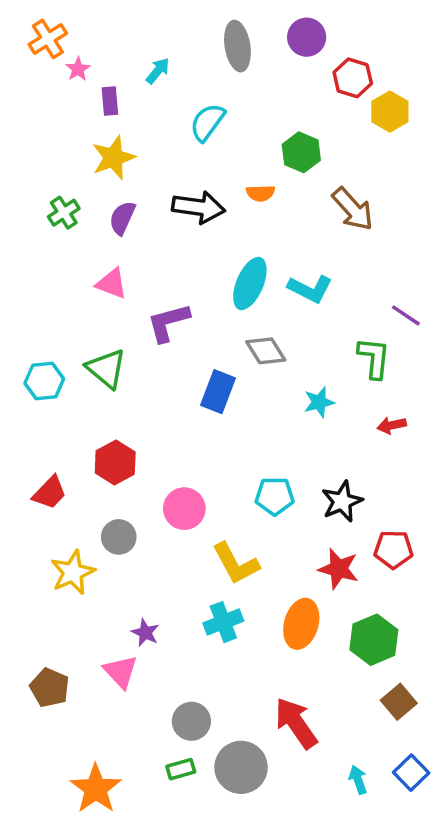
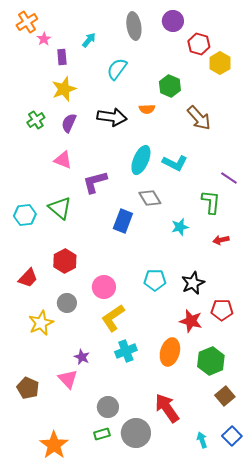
yellow L-shape: (236, 564) -> (113, 318), moved, turned 84

